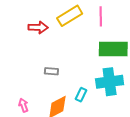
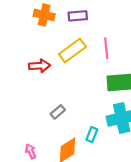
gray rectangle: (51, 71) -> (58, 112), turned -40

